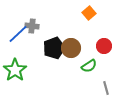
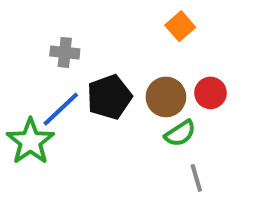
blue line: (18, 34) -> (61, 109), moved
brown circle: (71, 48) -> (166, 97), moved
gray line: (106, 88) -> (196, 178), moved

